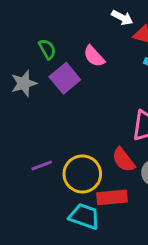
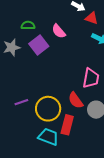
green semicircle: (47, 49) -> (28, 25), turned -64
red rectangle: (112, 197) -> (67, 125), turned -72

